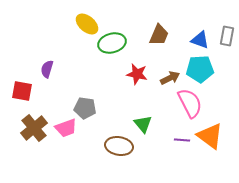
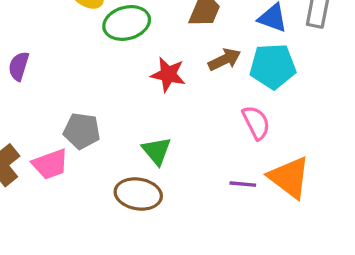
brown arrow: (170, 78) -> (225, 60), moved
pink semicircle: (190, 103) -> (256, 123), size x0.7
green triangle: (143, 124) -> (157, 151), moved

